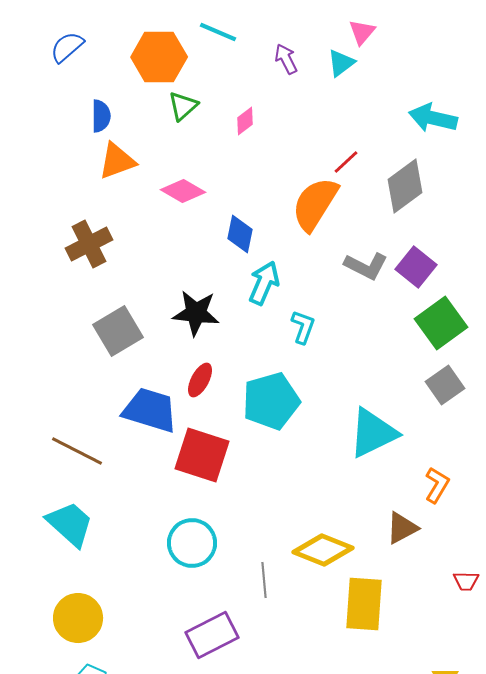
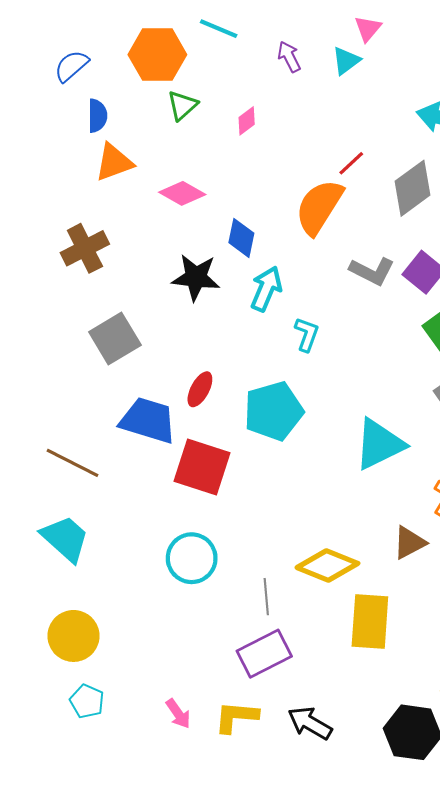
blue semicircle: (67, 47) -> (71, 66), moved
black star: (196, 313) -> (196, 277), moved
purple rectangle: (212, 635) -> (264, 654), moved

